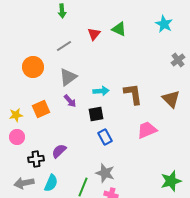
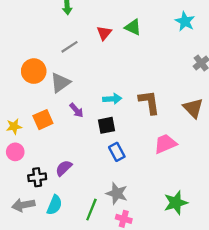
gray triangle: (68, 77) -> (60, 83), moved
green star: (171, 181) -> (176, 203), moved

